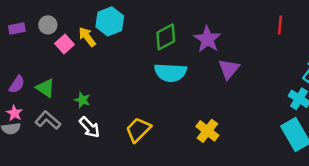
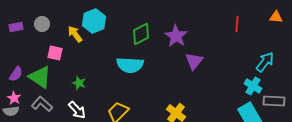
pink square: (64, 44) -> (55, 53), moved, turned -35
cyan semicircle: (170, 73) -> (130, 65), moved
green triangle: (45, 88) -> (40, 77), size x1.4
green star: (82, 100) -> (79, 83), moved

